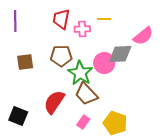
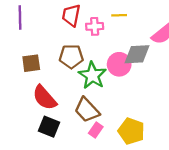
brown trapezoid: (86, 94) -> (87, 110), moved
red semicircle: (54, 102) -> (45, 98), moved, turned -75
black square: (18, 116) -> (49, 127), moved

